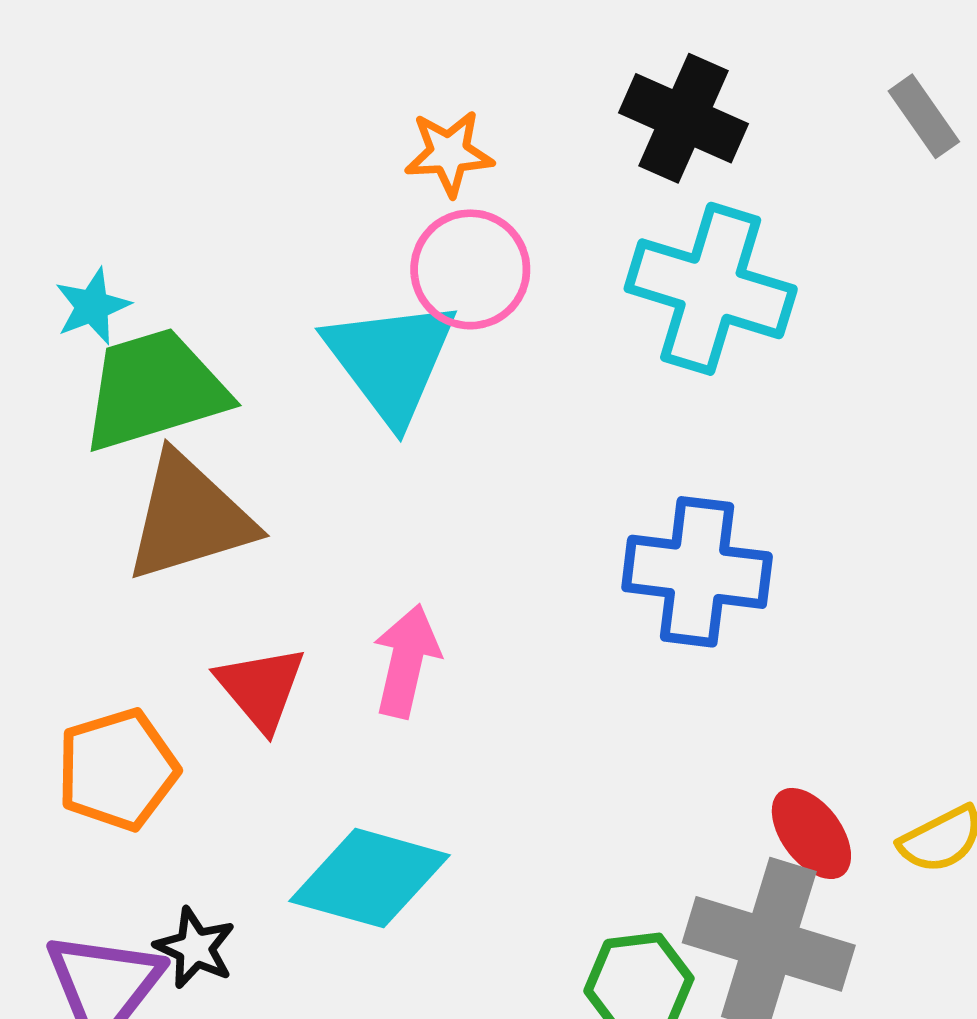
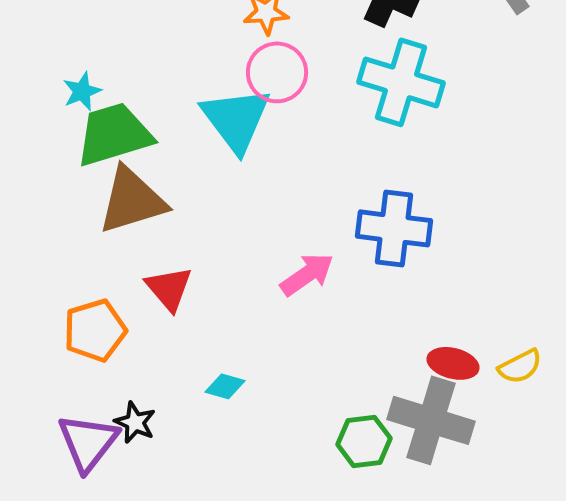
pink arrow: (406, 661) -> (307, 274), moved, turned 42
red ellipse: (811, 833) -> (453, 363), turned -39
cyan diamond: (369, 878) -> (225, 386), size x0.5

